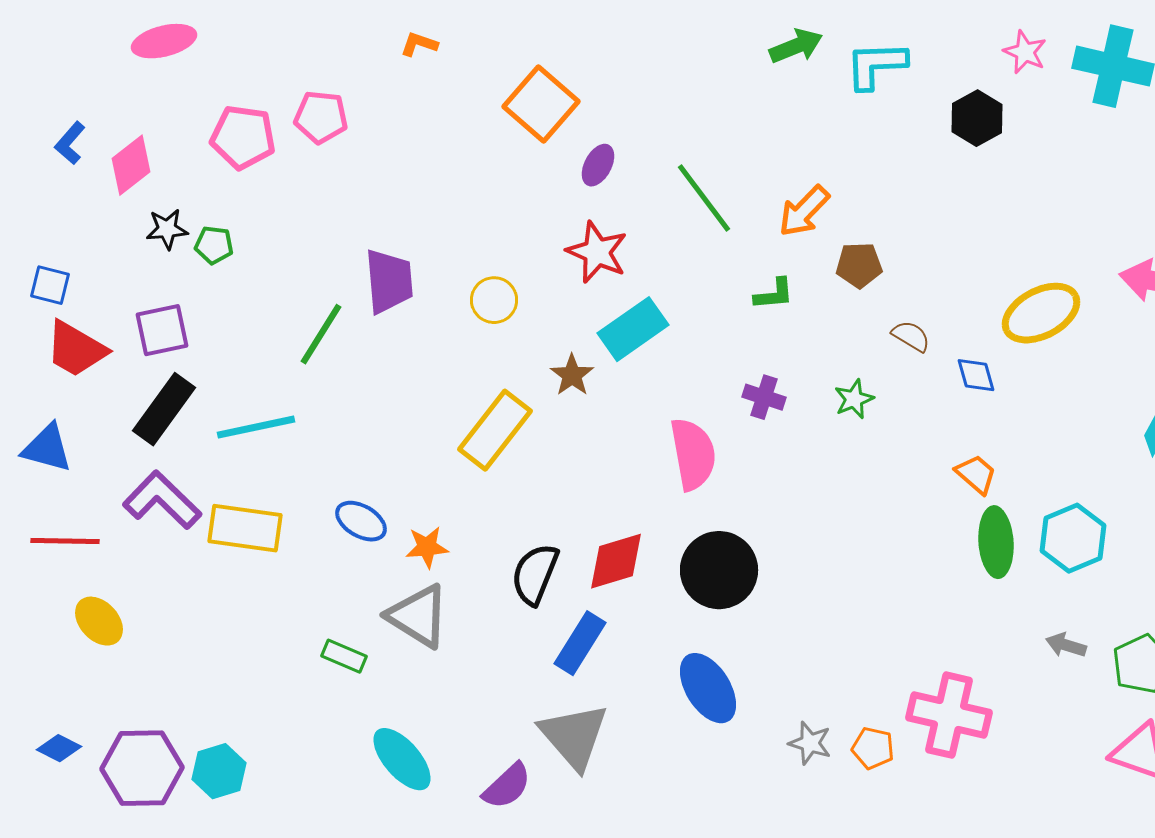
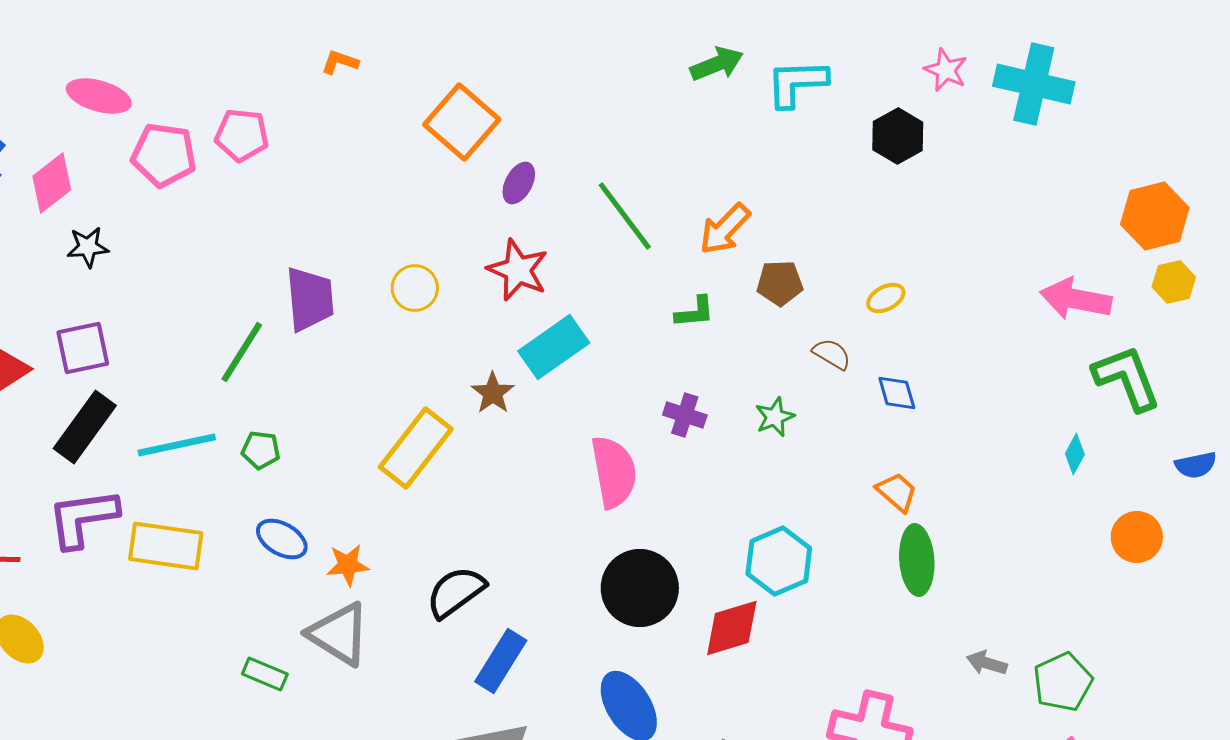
pink ellipse: (164, 41) -> (99, 96), moved, turned 30
green pentagon: (214, 245) -> (261, 450), moved
yellow circle: (494, 300) -> (415, 288), moved
yellow ellipse: (1041, 313) -> (886, 298), moved, size x0.5
purple L-shape: (162, 500) -> (83, 518), turned -52
cyan hexagon: (1073, 538) -> (779, 561), moved
red diamond: (616, 561) -> (732, 628), moved
black semicircle: (535, 574) -> (456, 592), turned 32

